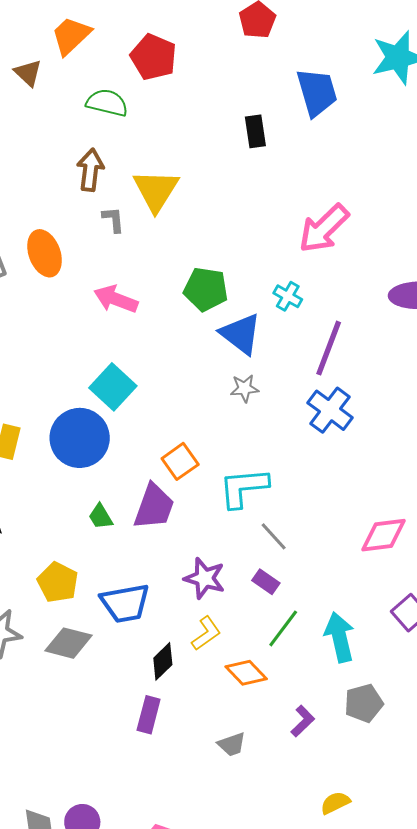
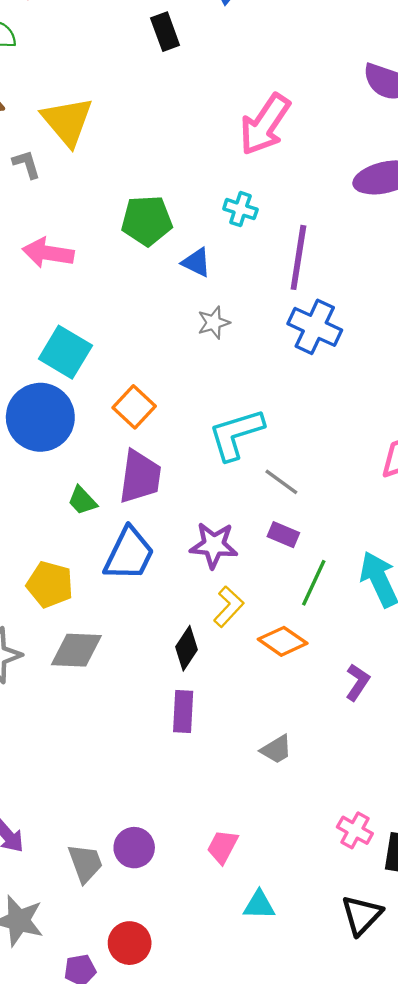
blue triangle: (241, 334) -> (196, 262), size x0.6
orange square: (180, 461) -> (134, 407), moved
blue trapezoid: (125, 603) -> (129, 554), moved, turned -42
gray trapezoid: (232, 744) -> (276, 749), moved

